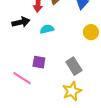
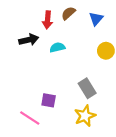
purple square: (39, 62) -> (49, 100), moved
pink line: (22, 78) -> (30, 118), moved

